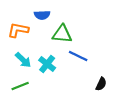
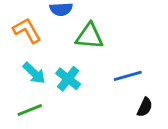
orange L-shape: (18, 30) -> (27, 30), turned 50
blue line: (78, 56) -> (128, 76), moved, turned -42

